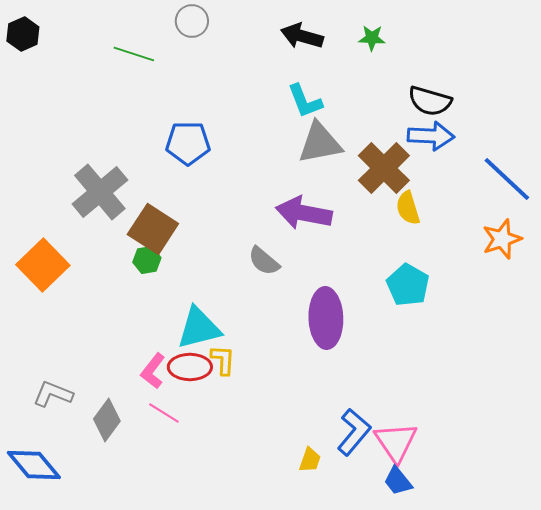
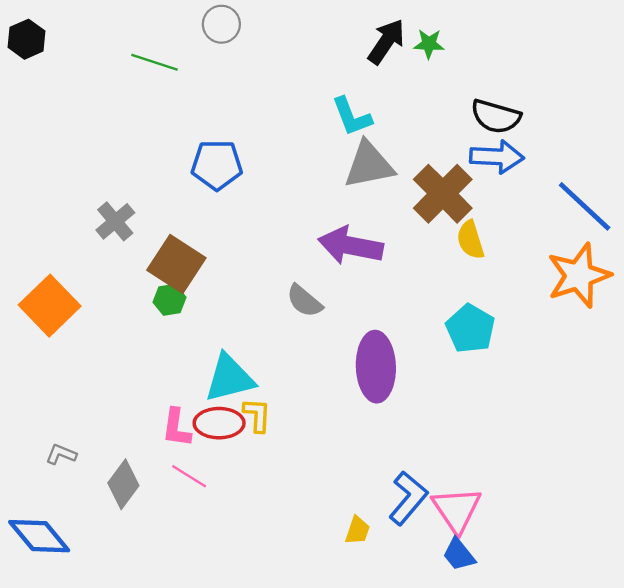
black arrow: (302, 36) -> (386, 41), moved, turned 108
gray cross: (100, 192) -> (115, 221), size x0.6
orange star: (502, 239) -> (579, 276), size x1.4
pink L-shape: (153, 371) -> (176, 428), turned -30
gray L-shape: (53, 394) -> (61, 454), size x0.7

